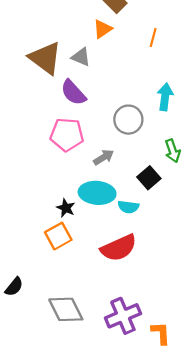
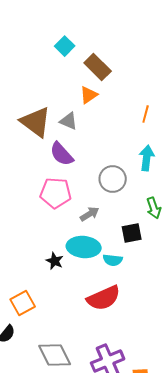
orange line: (153, 38) -> (146, 114), moved
black square: (149, 178) -> (132, 233), turned 30
orange square: (58, 236) -> (23, 303), moved

